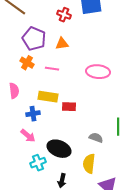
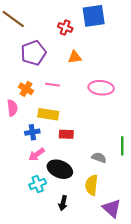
purple pentagon: (34, 39) -> (33, 53), turned 30
orange triangle: (62, 44) -> (75, 57), moved
orange cross: (27, 63) -> (26, 89), moved
red rectangle: (69, 107) -> (66, 134), moved
pink arrow: (28, 136) -> (37, 154), moved, turned 105

